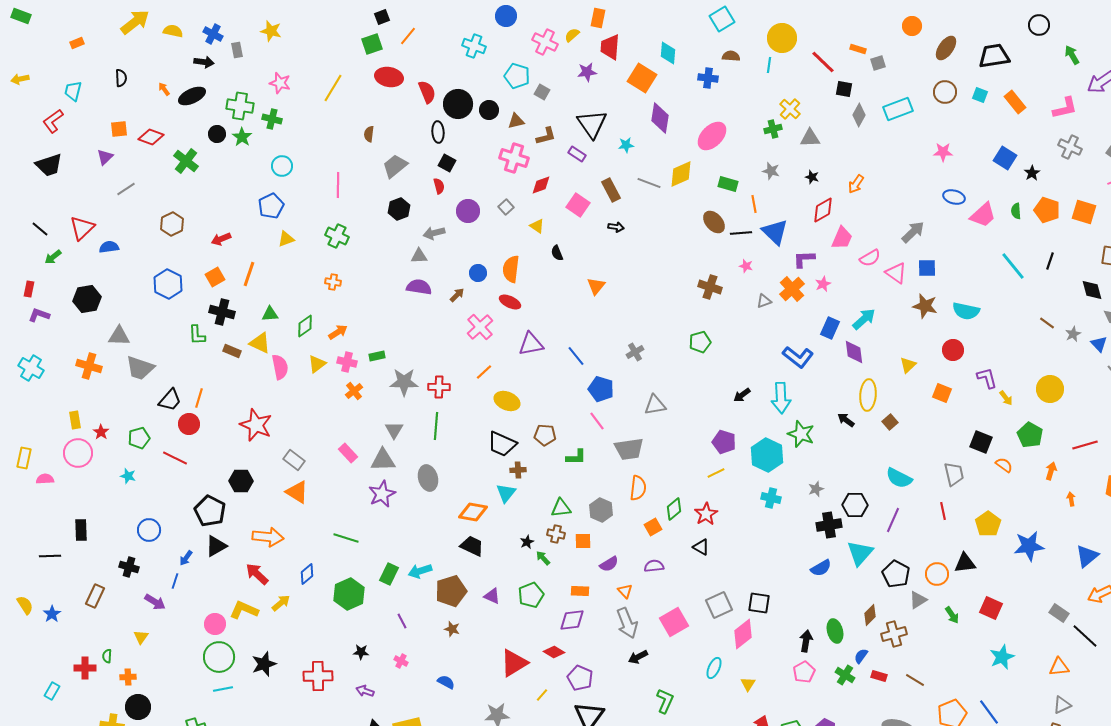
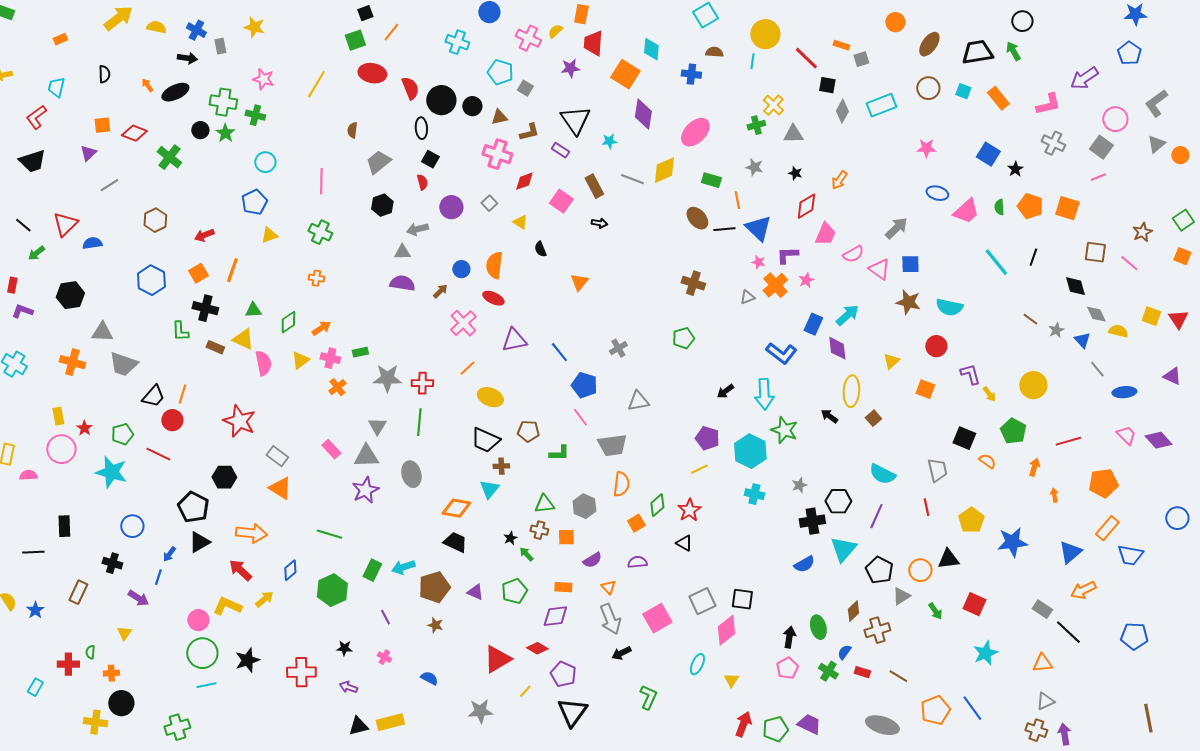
green arrow: (1072, 55) -> (1013, 51), moved
pink star: (746, 266) -> (758, 262), moved
cyan star: (128, 476) -> (111, 472), size x2.0

